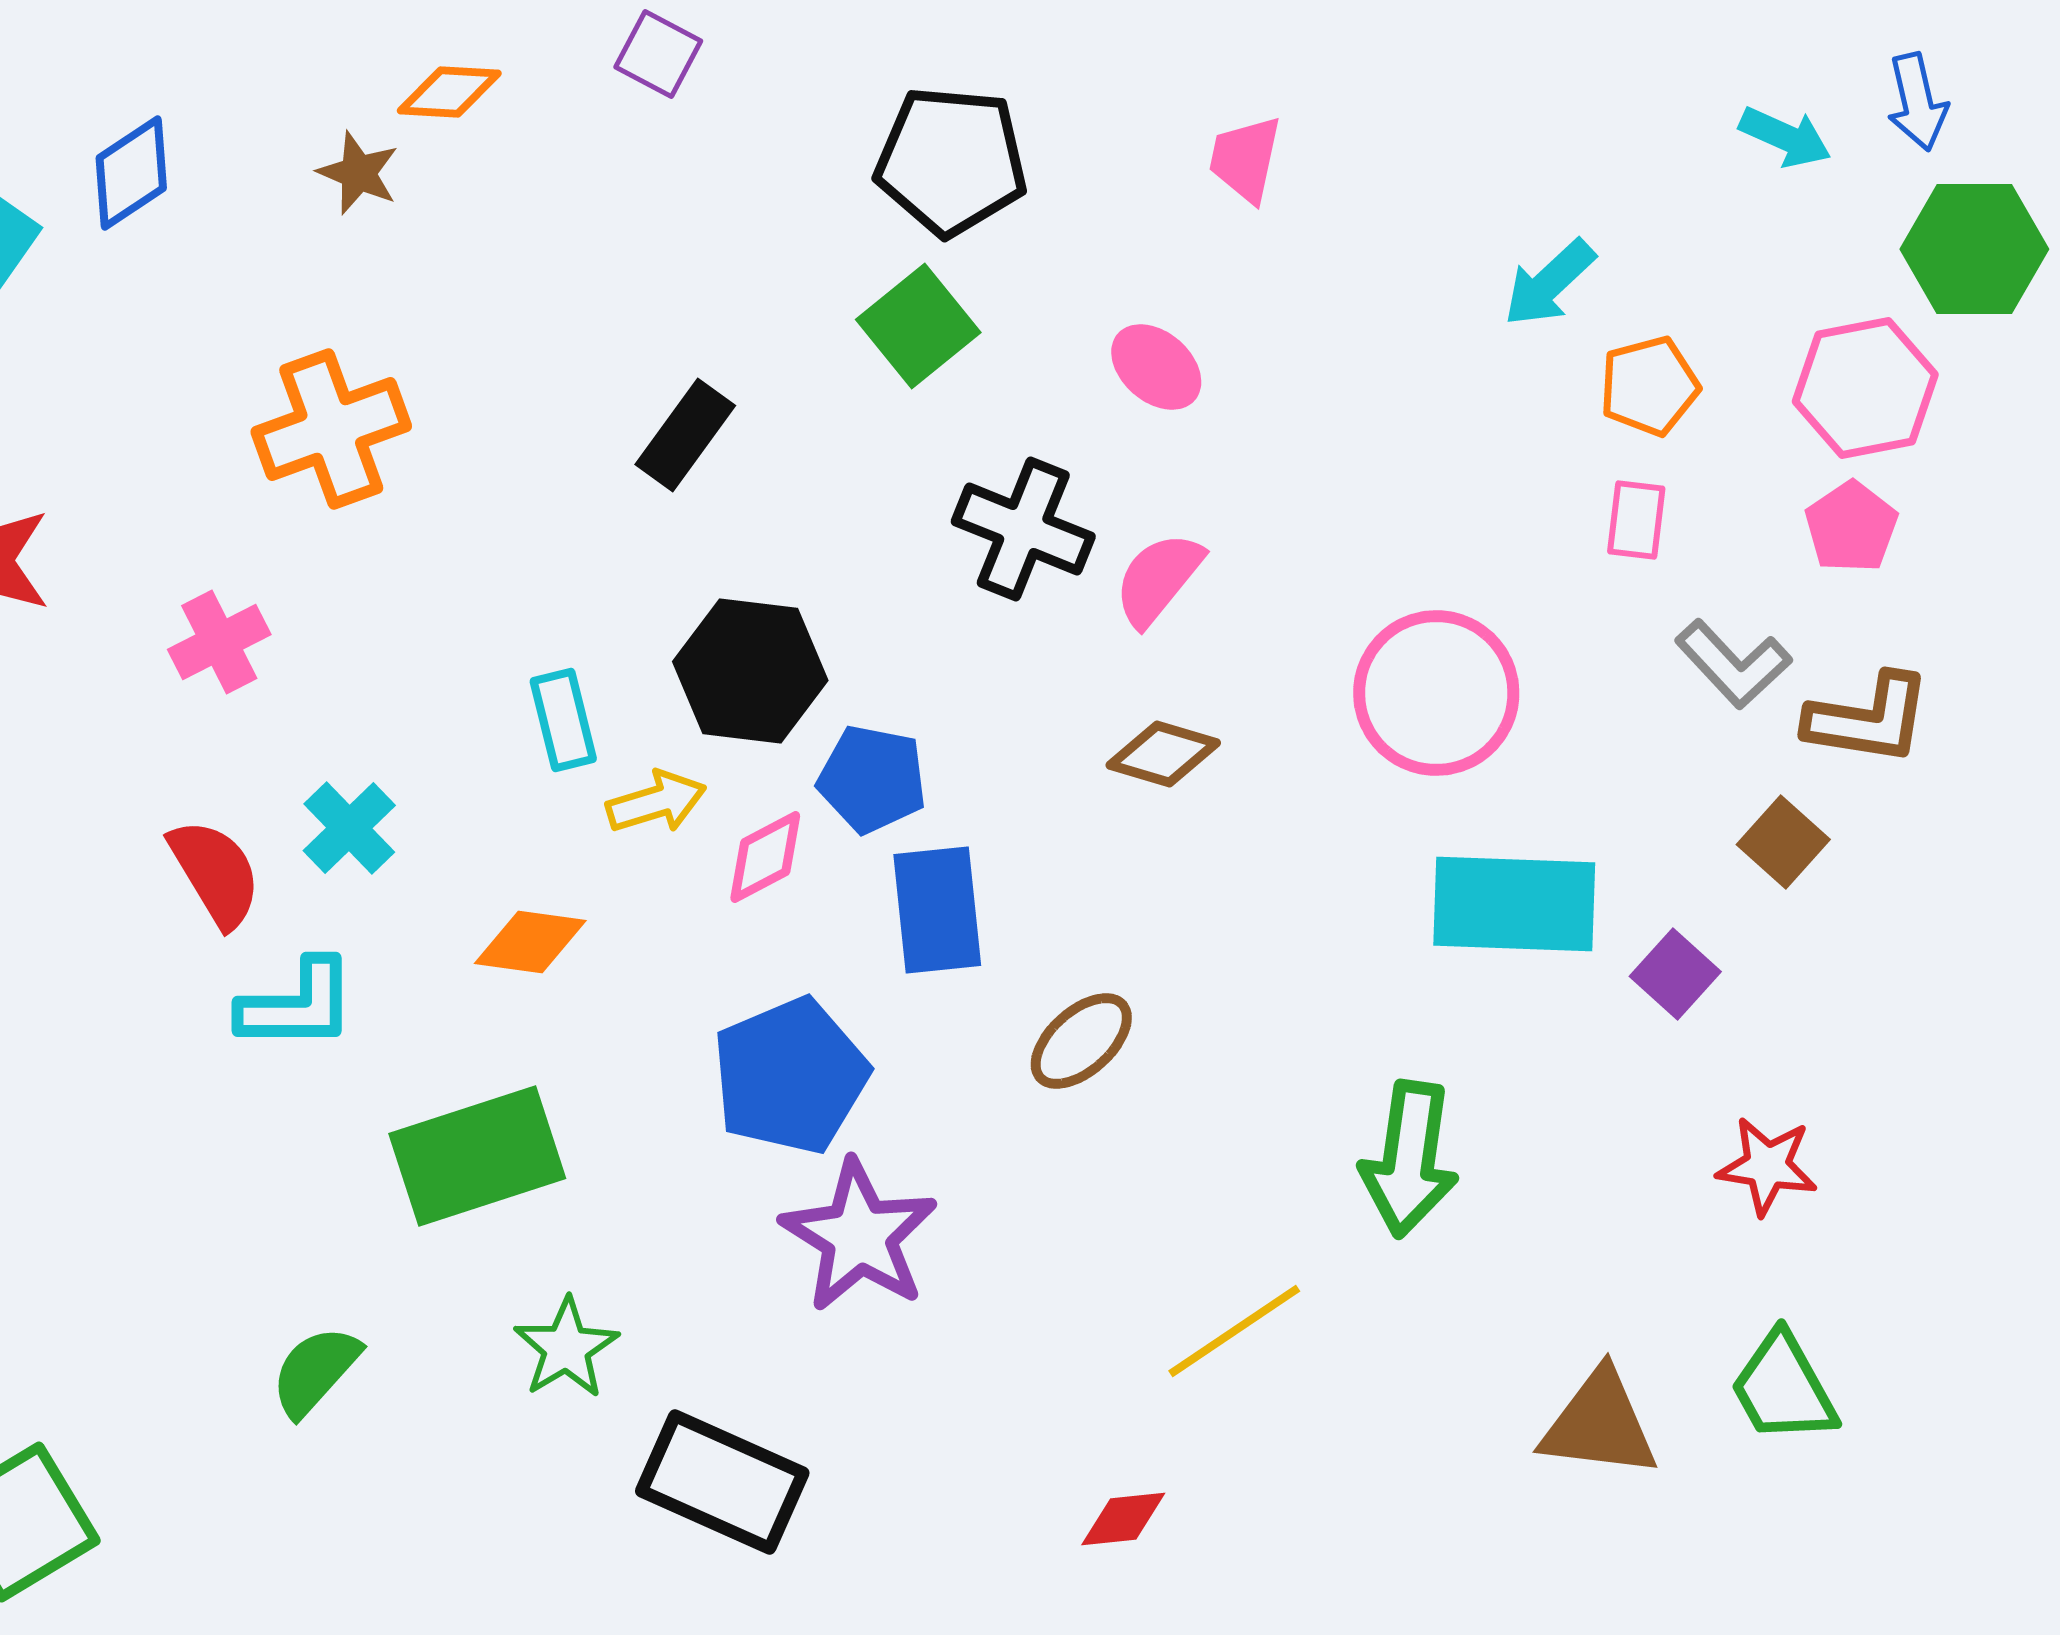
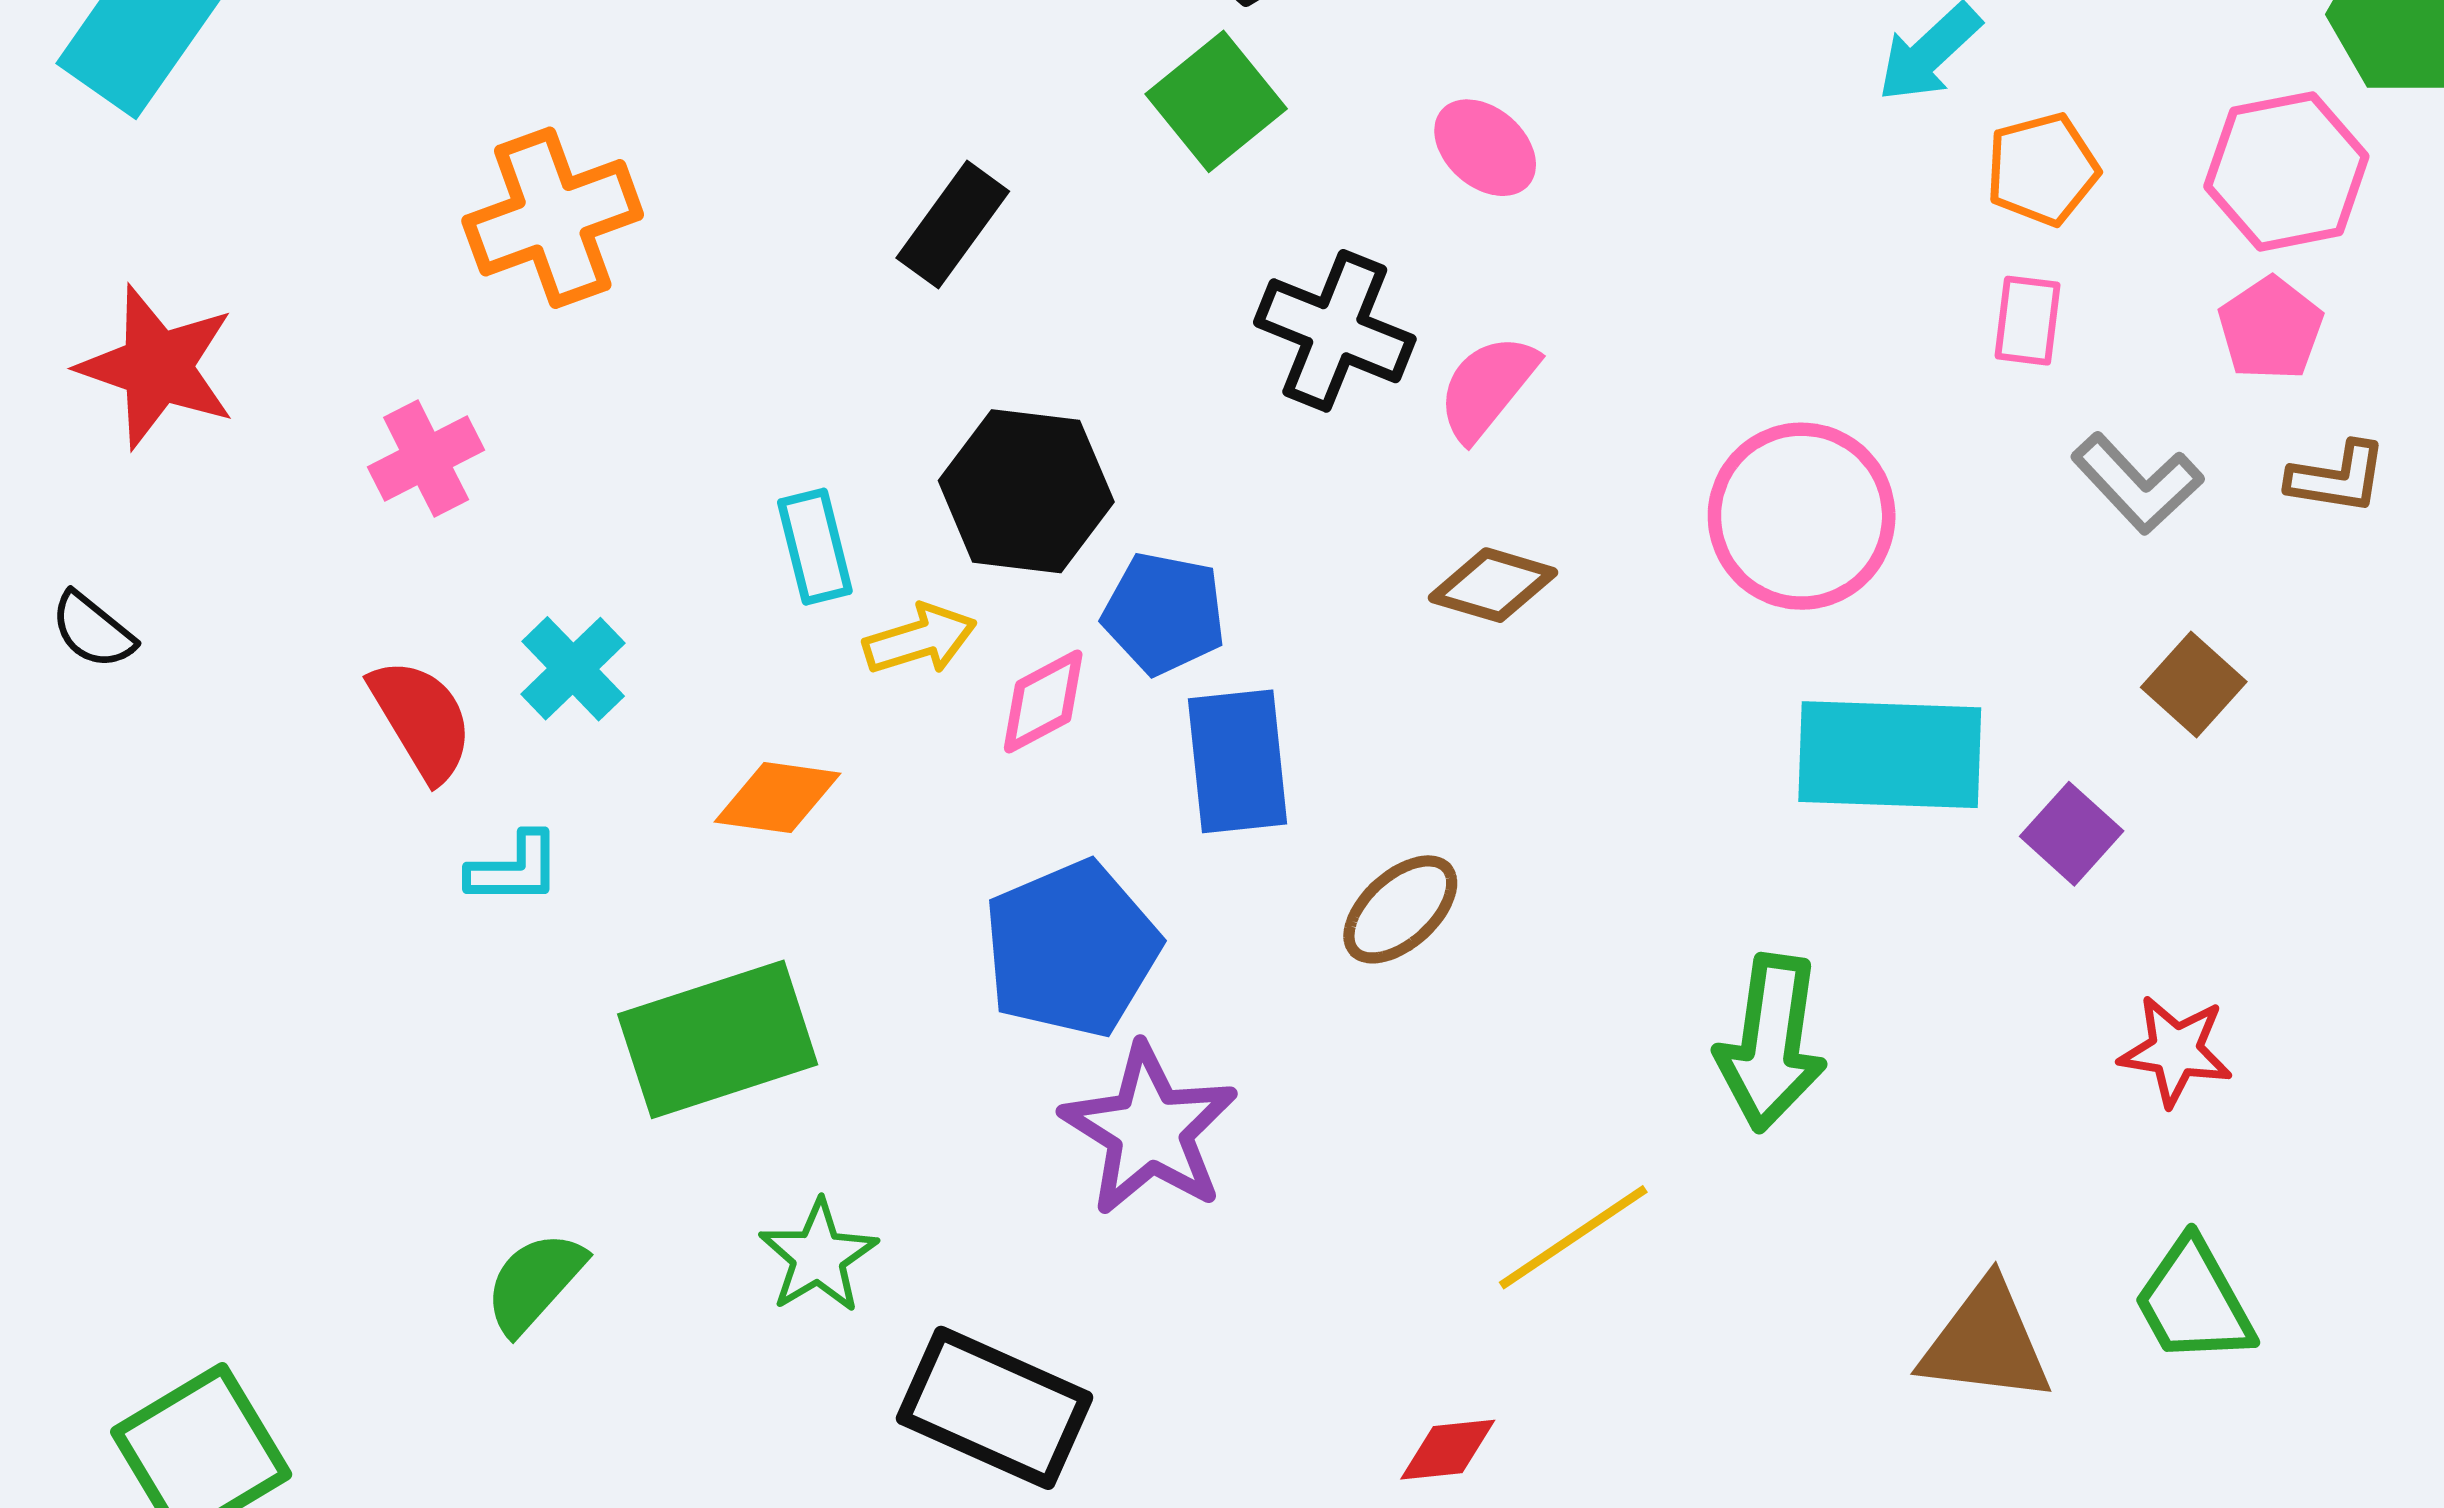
brown L-shape: (1868, 719) -> (2337, 478), moved, size x0.7
cyan L-shape: (297, 1005) -> (514, 869), size x0.7

